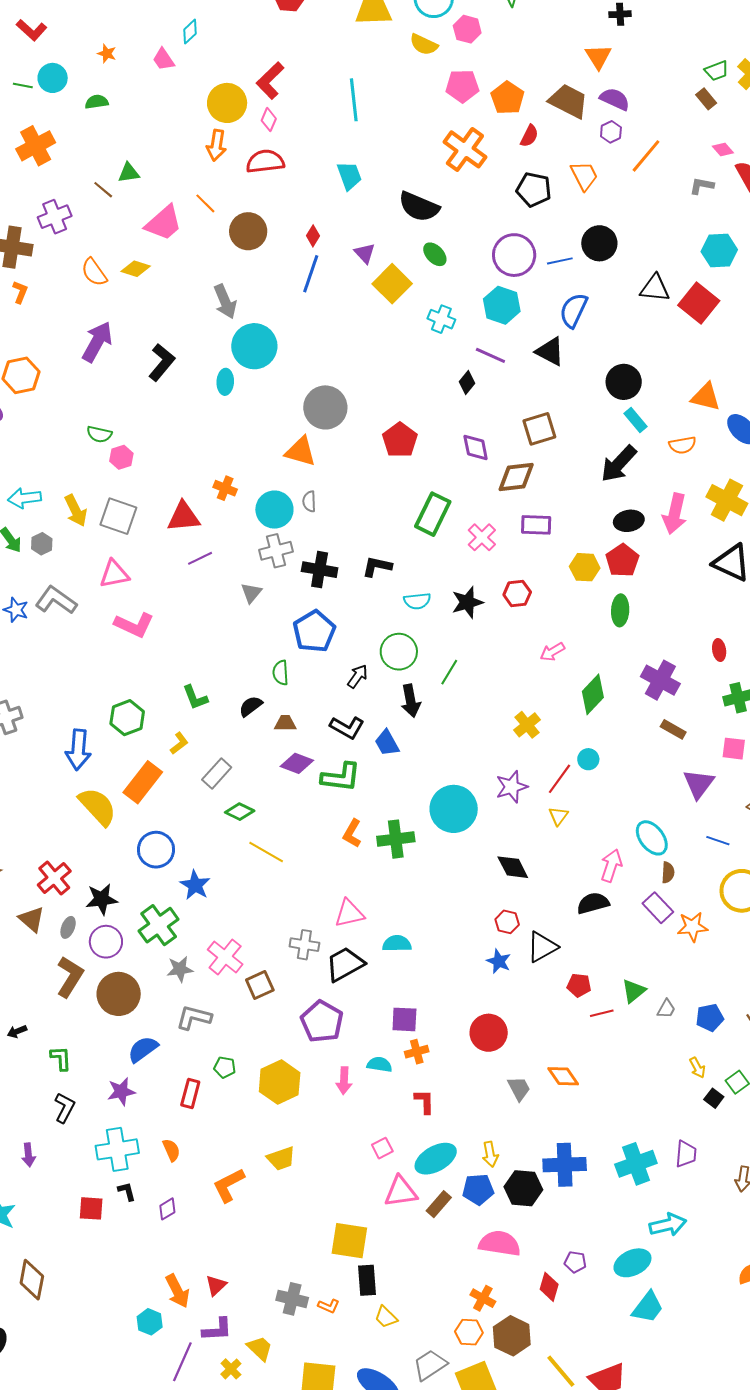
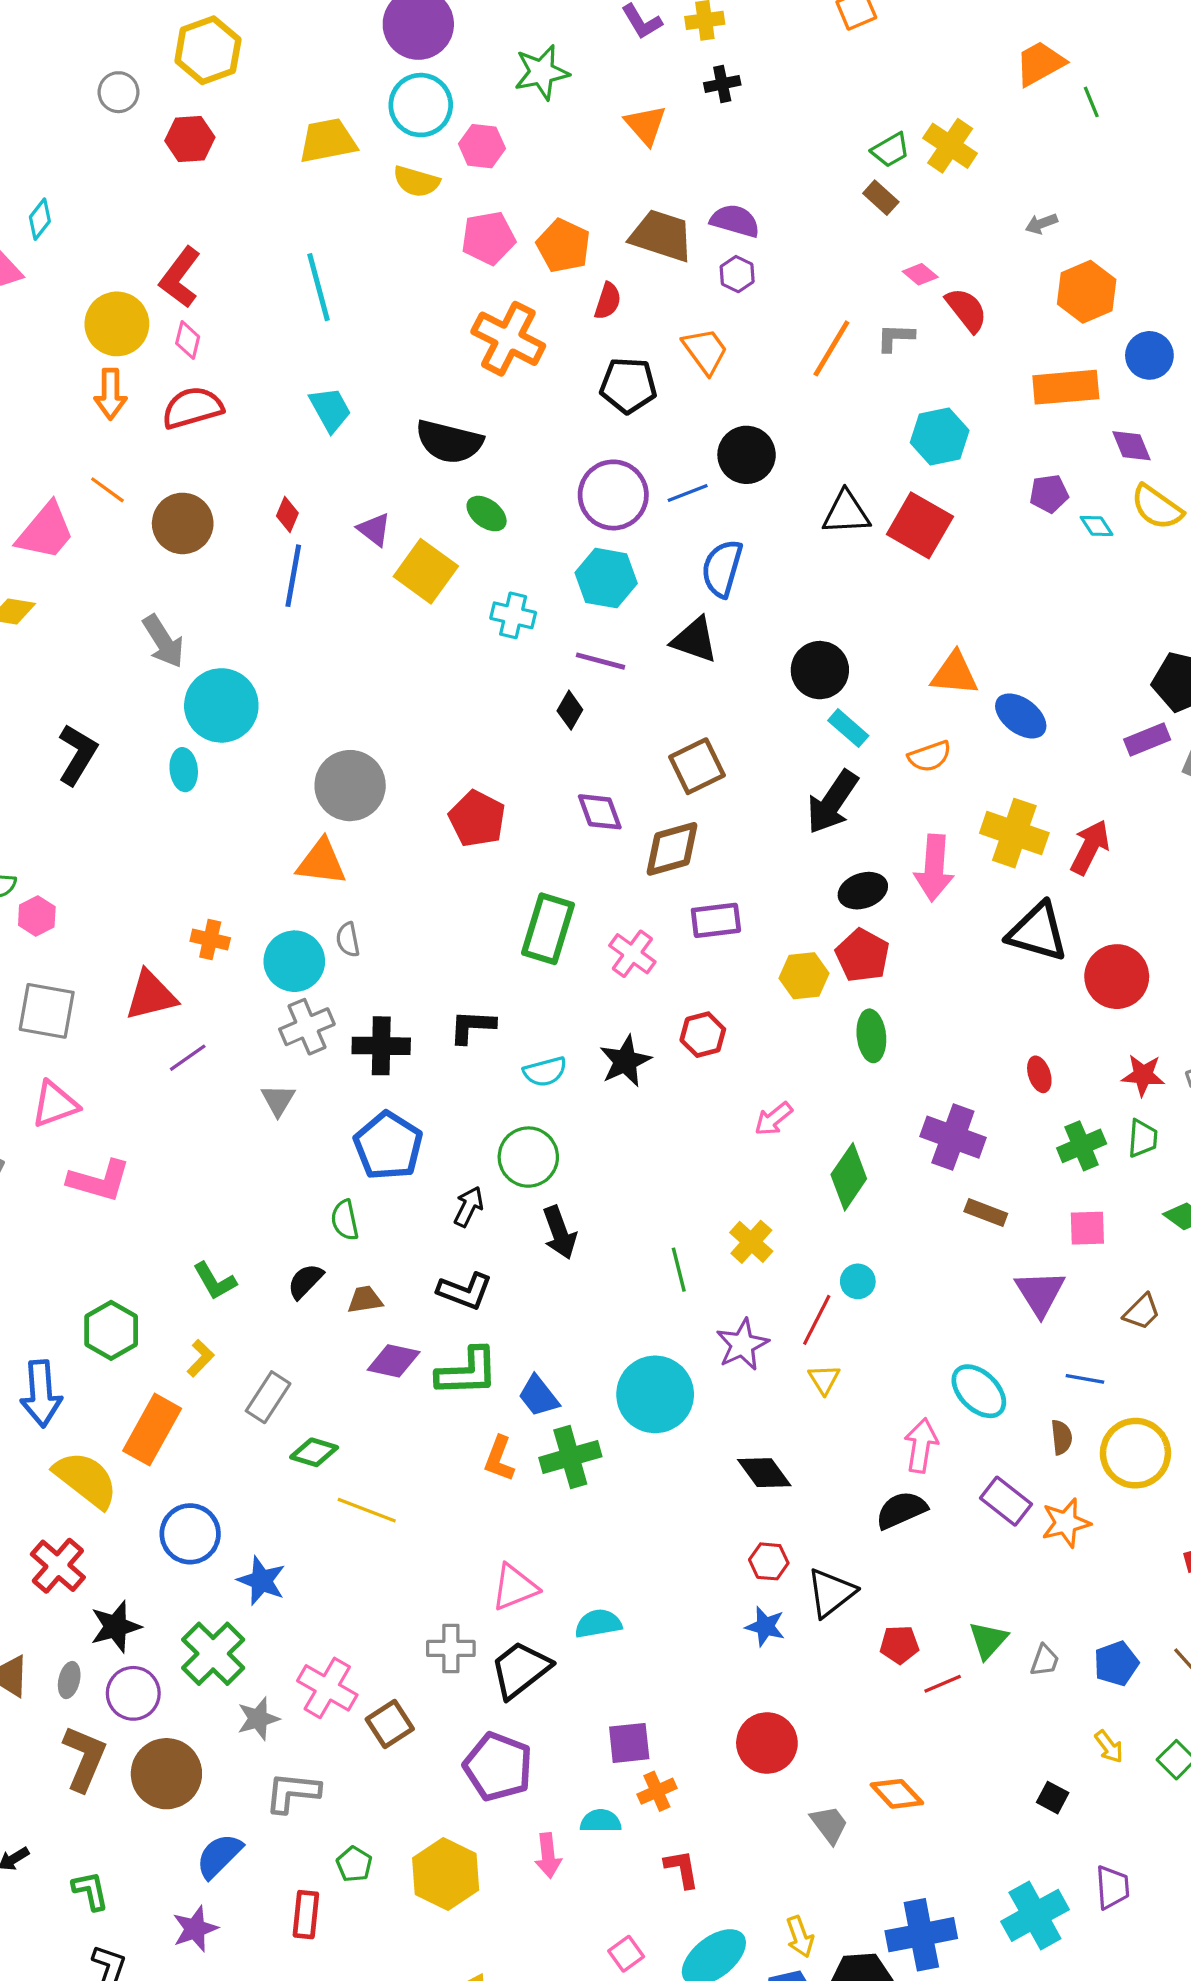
orange triangle: (598, 57) -> (646, 125), moved
orange line: (646, 156) -> (831, 348), moved
green line: (449, 672) -> (679, 1270), moved, turned -36
blue trapezoid: (387, 743) -> (539, 1396), moved
brown semicircle: (668, 872) -> (1061, 1437), moved
red cross: (54, 878) -> (58, 1566), moved
green pentagon: (225, 1067) -> (354, 1864), turned 30
black square: (714, 1098) -> (1053, 1798), moved

